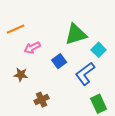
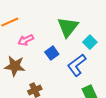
green triangle: (76, 34) -> (68, 27), turned -35
brown star: (21, 75) -> (15, 66), size x1.5

